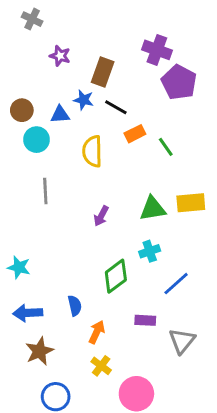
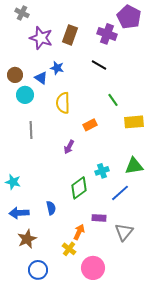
purple star: (60, 56) -> (41, 38), size x1.6
brown rectangle: (103, 72) -> (70, 35), moved
purple pentagon: (179, 82) -> (129, 17), moved
black line: (116, 107) -> (99, 65), moved
blue triangle: (60, 115) -> (41, 78), turned 40
orange rectangle: (135, 134) -> (90, 125), moved
yellow rectangle: (191, 203) -> (134, 122), moved
green triangle: (153, 209) -> (134, 166), moved
orange arrow: (97, 332) -> (79, 232), moved

